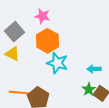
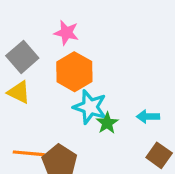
green star: (89, 89) -> (107, 123), moved

